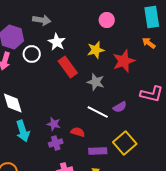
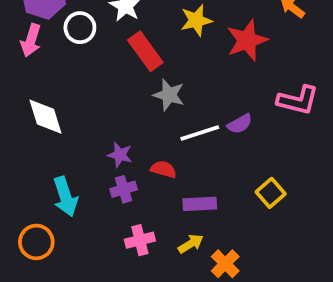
gray star: (96, 82) -> (169, 95), moved
white line: (98, 112) -> (200, 133), turned -45
cyan arrow: (23, 131) -> (65, 197), moved
yellow square: (125, 143) -> (271, 193), moved, size x0.7

